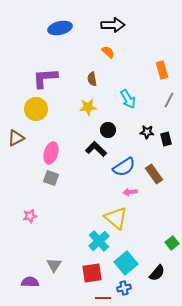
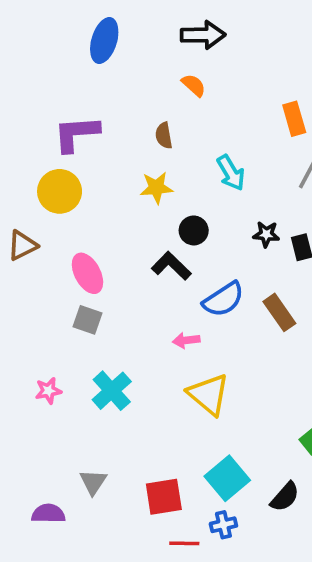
blue ellipse: (60, 28) -> (104, 41), turned -60
pink ellipse: (51, 153) -> (87, 273), turned -45
pink arrow: (130, 192) -> (186, 340), moved
cyan cross: (99, 241) -> (112, 391), moved

